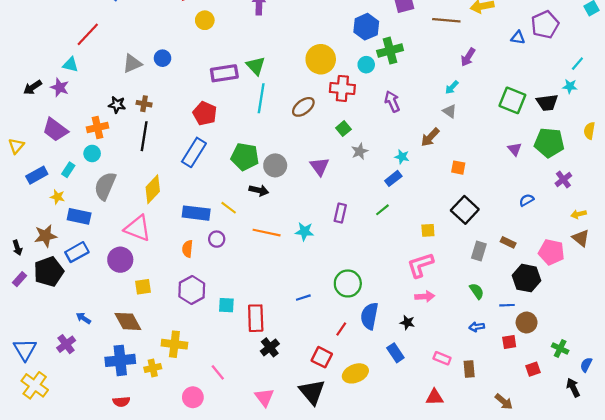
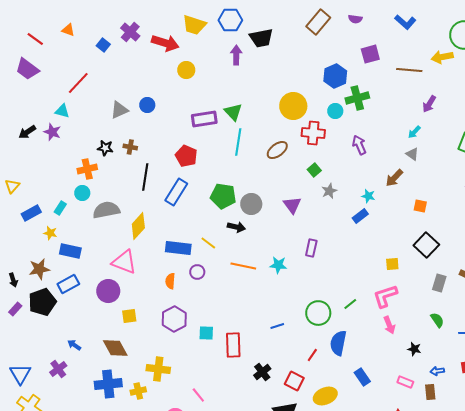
purple trapezoid: (55, 130) -> (27, 69), moved
black line: (144, 136) -> (145, 177), moved
gray semicircle: (105, 186) -> (106, 210), moved, turned 56
green line: (382, 210) -> (350, 304), moved
pink arrow: (425, 296) -> (389, 325), turned 72
black star: (407, 323) -> (414, 349), moved
blue arrow: (477, 327) -> (437, 371), moved
black cross: (270, 347) -> (262, 372), moved

